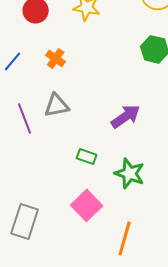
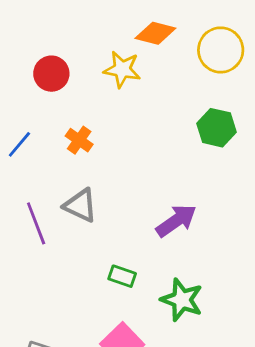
gray triangle: (57, 105) -> (80, 205), turned 36

